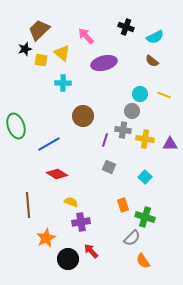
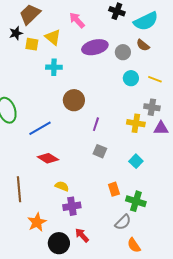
cyan semicircle: (155, 37) -> (146, 21), size x1.4
gray circle: (132, 111) -> (123, 52), moved
gray cross: (123, 130) -> (152, 107), moved

